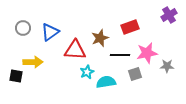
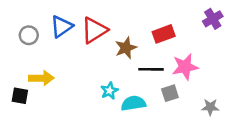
blue triangle: (50, 32) -> (62, 26), moved
red triangle: (75, 50) -> (94, 30), moved, turned -35
gray star: (167, 66) -> (210, 107), moved

